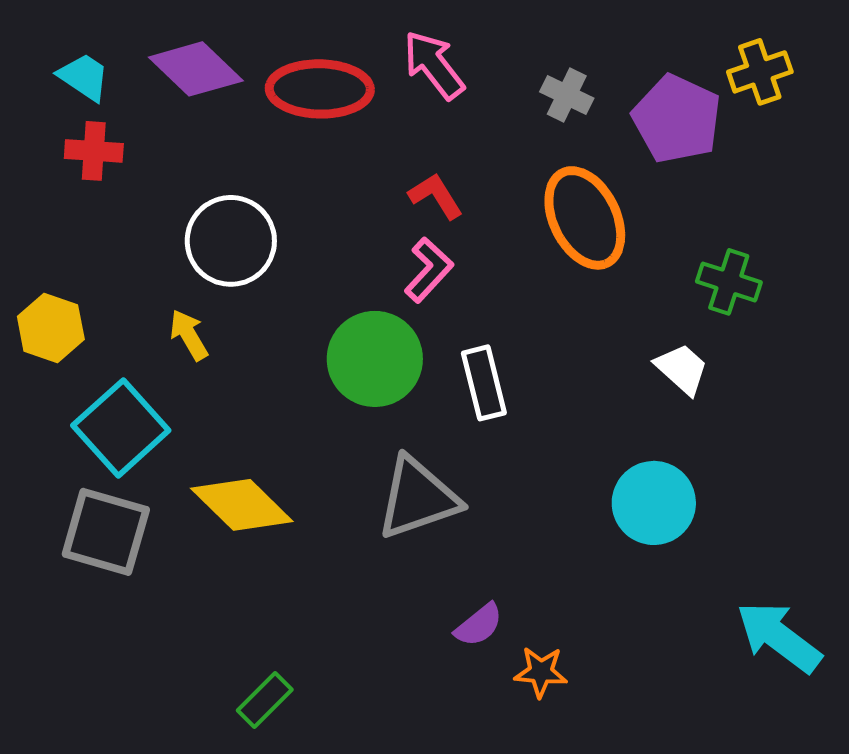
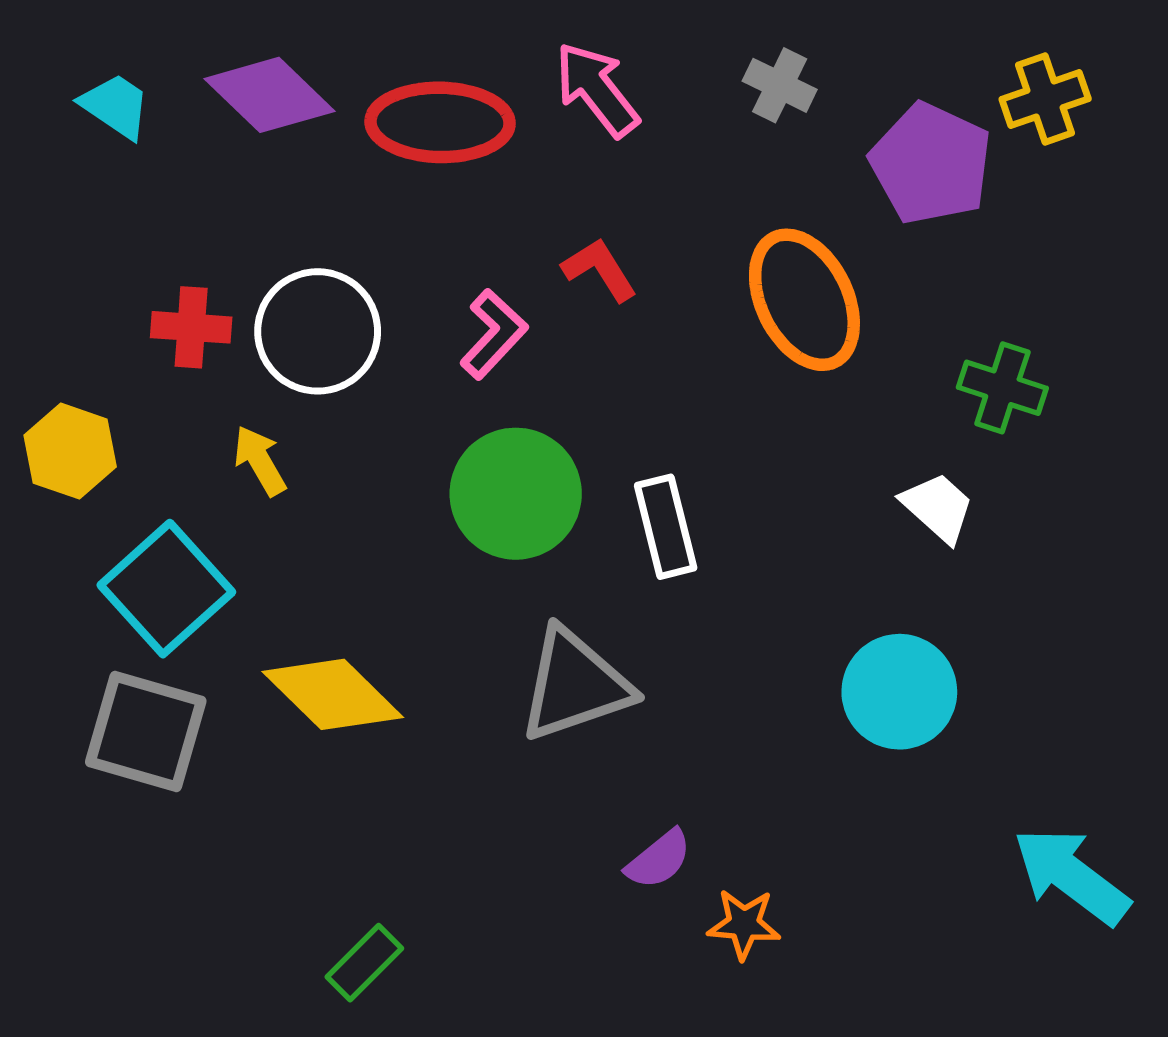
gray cross: (567, 95) -> (780, 85), moved
red cross: (94, 151) -> (191, 327), moved
pink L-shape: (429, 270) -> (494, 334), moved

